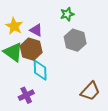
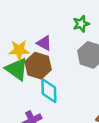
yellow star: (14, 26) -> (19, 50), moved, turned -30

